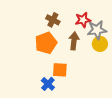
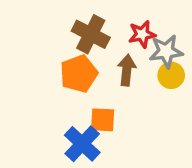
brown cross: (53, 20) -> (91, 34), size x1.5
blue cross: (48, 84) -> (82, 144), size x1.5

